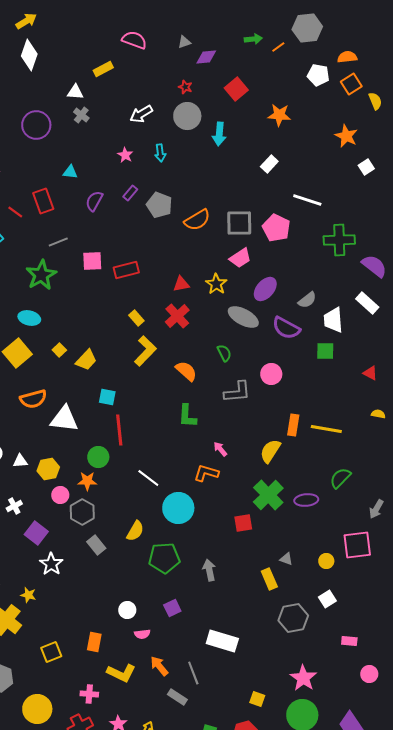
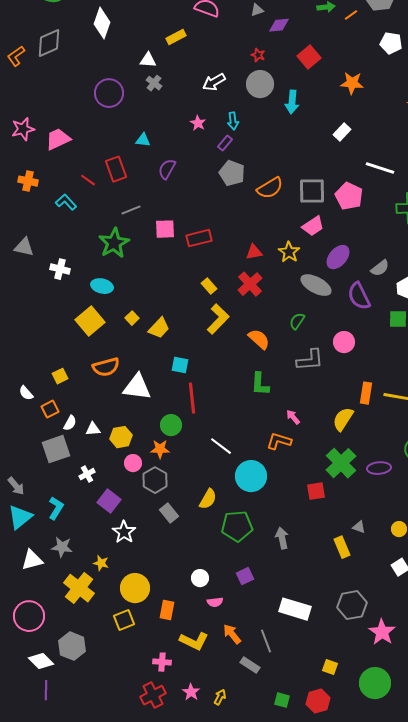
purple rectangle: (130, 193) -> (225, 143), moved
purple semicircle: (286, 328) -> (359, 296), turned 36
green semicircle: (224, 353) -> (297, 321), turned -120
gray hexagon: (293, 618) -> (352, 605), moved
pink star: (303, 678) -> (382, 632), moved
yellow circle: (37, 709) -> (135, 588), moved

